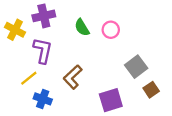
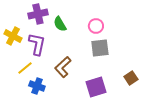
green semicircle: (82, 27) -> (60, 24), moved
yellow cross: (15, 30) -> (13, 36), moved
gray square: (136, 67) -> (100, 48), moved, turned 30

